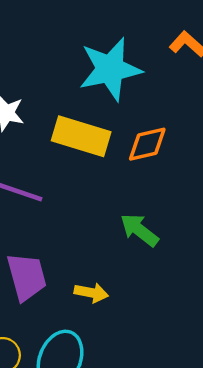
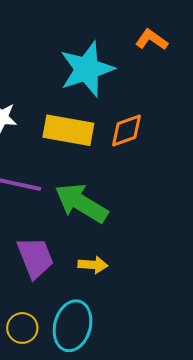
green arrow: (139, 230) -> (81, 203), moved, size x1.5

